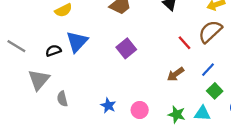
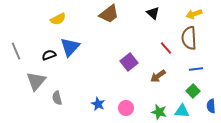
brown semicircle: (210, 32) -> (189, 38), turned -50
gray line: (16, 46) -> (16, 51), turned 36
purple square: (126, 48) -> (129, 62), moved
blue line: (208, 70) -> (196, 69), moved, turned 40

